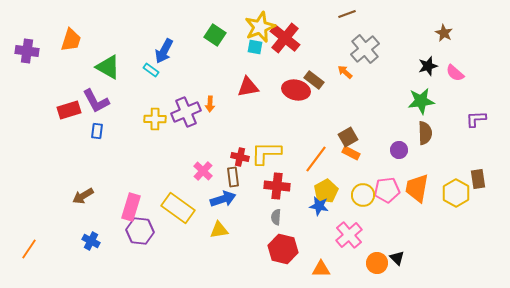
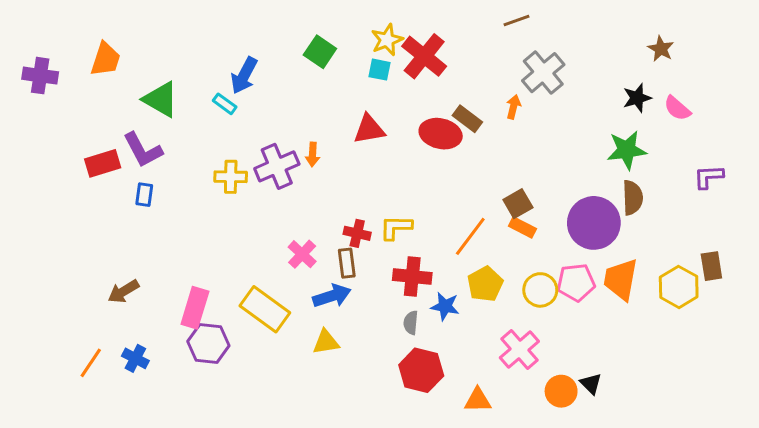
yellow star: (260, 27) -> (387, 40), size x0.7
orange arrow: (345, 72) -> (513, 107), turned 63
purple circle: (399, 150) -> (594, 223), size x2.0
yellow L-shape: (266, 153) -> (396, 227), size x0.7
blue star: (319, 206) -> (445, 306), moved
orange line: (29, 249) -> (91, 363), moved

